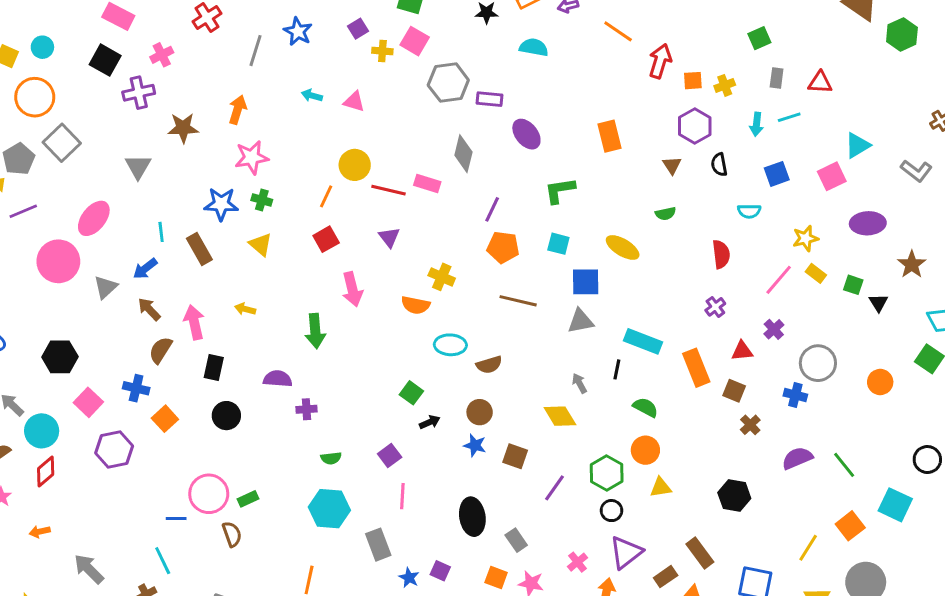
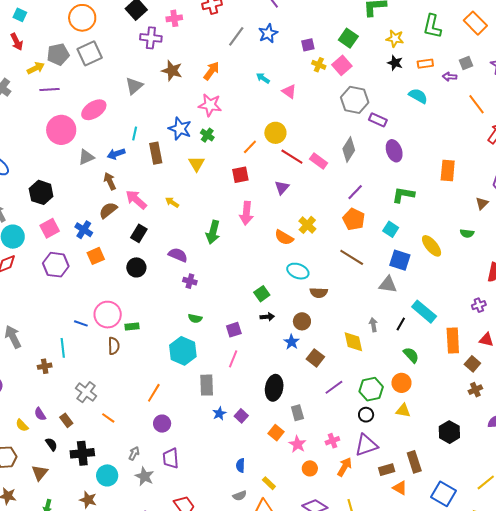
pink arrow: (194, 322) -> (136, 200), turned -55

